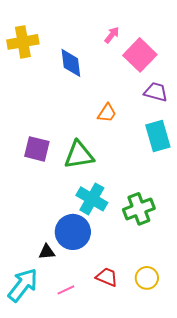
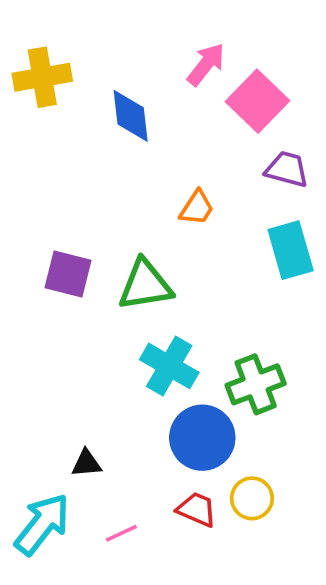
pink arrow: (112, 35) -> (206, 64), size x1.4
blue circle: (73, 232) -> (202, 438), moved
yellow circle: (147, 278) -> (252, 498), moved

